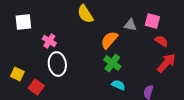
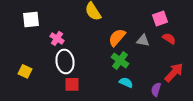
pink square: (152, 21) -> (160, 18), turned -35
gray triangle: (130, 25) -> (143, 40), moved
red arrow: (166, 63) -> (174, 72), moved
red square: (36, 87) -> (72, 84), moved, turned -35

